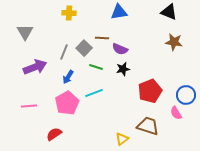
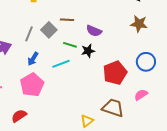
purple semicircle: (120, 49) -> (94, 31), moved
green line: (96, 67) -> (70, 45), moved
cyan line: (94, 93) -> (61, 64), moved
blue circle: (186, 95) -> (146, 62), moved
pink semicircle: (176, 113) -> (141, 95), turned 88

